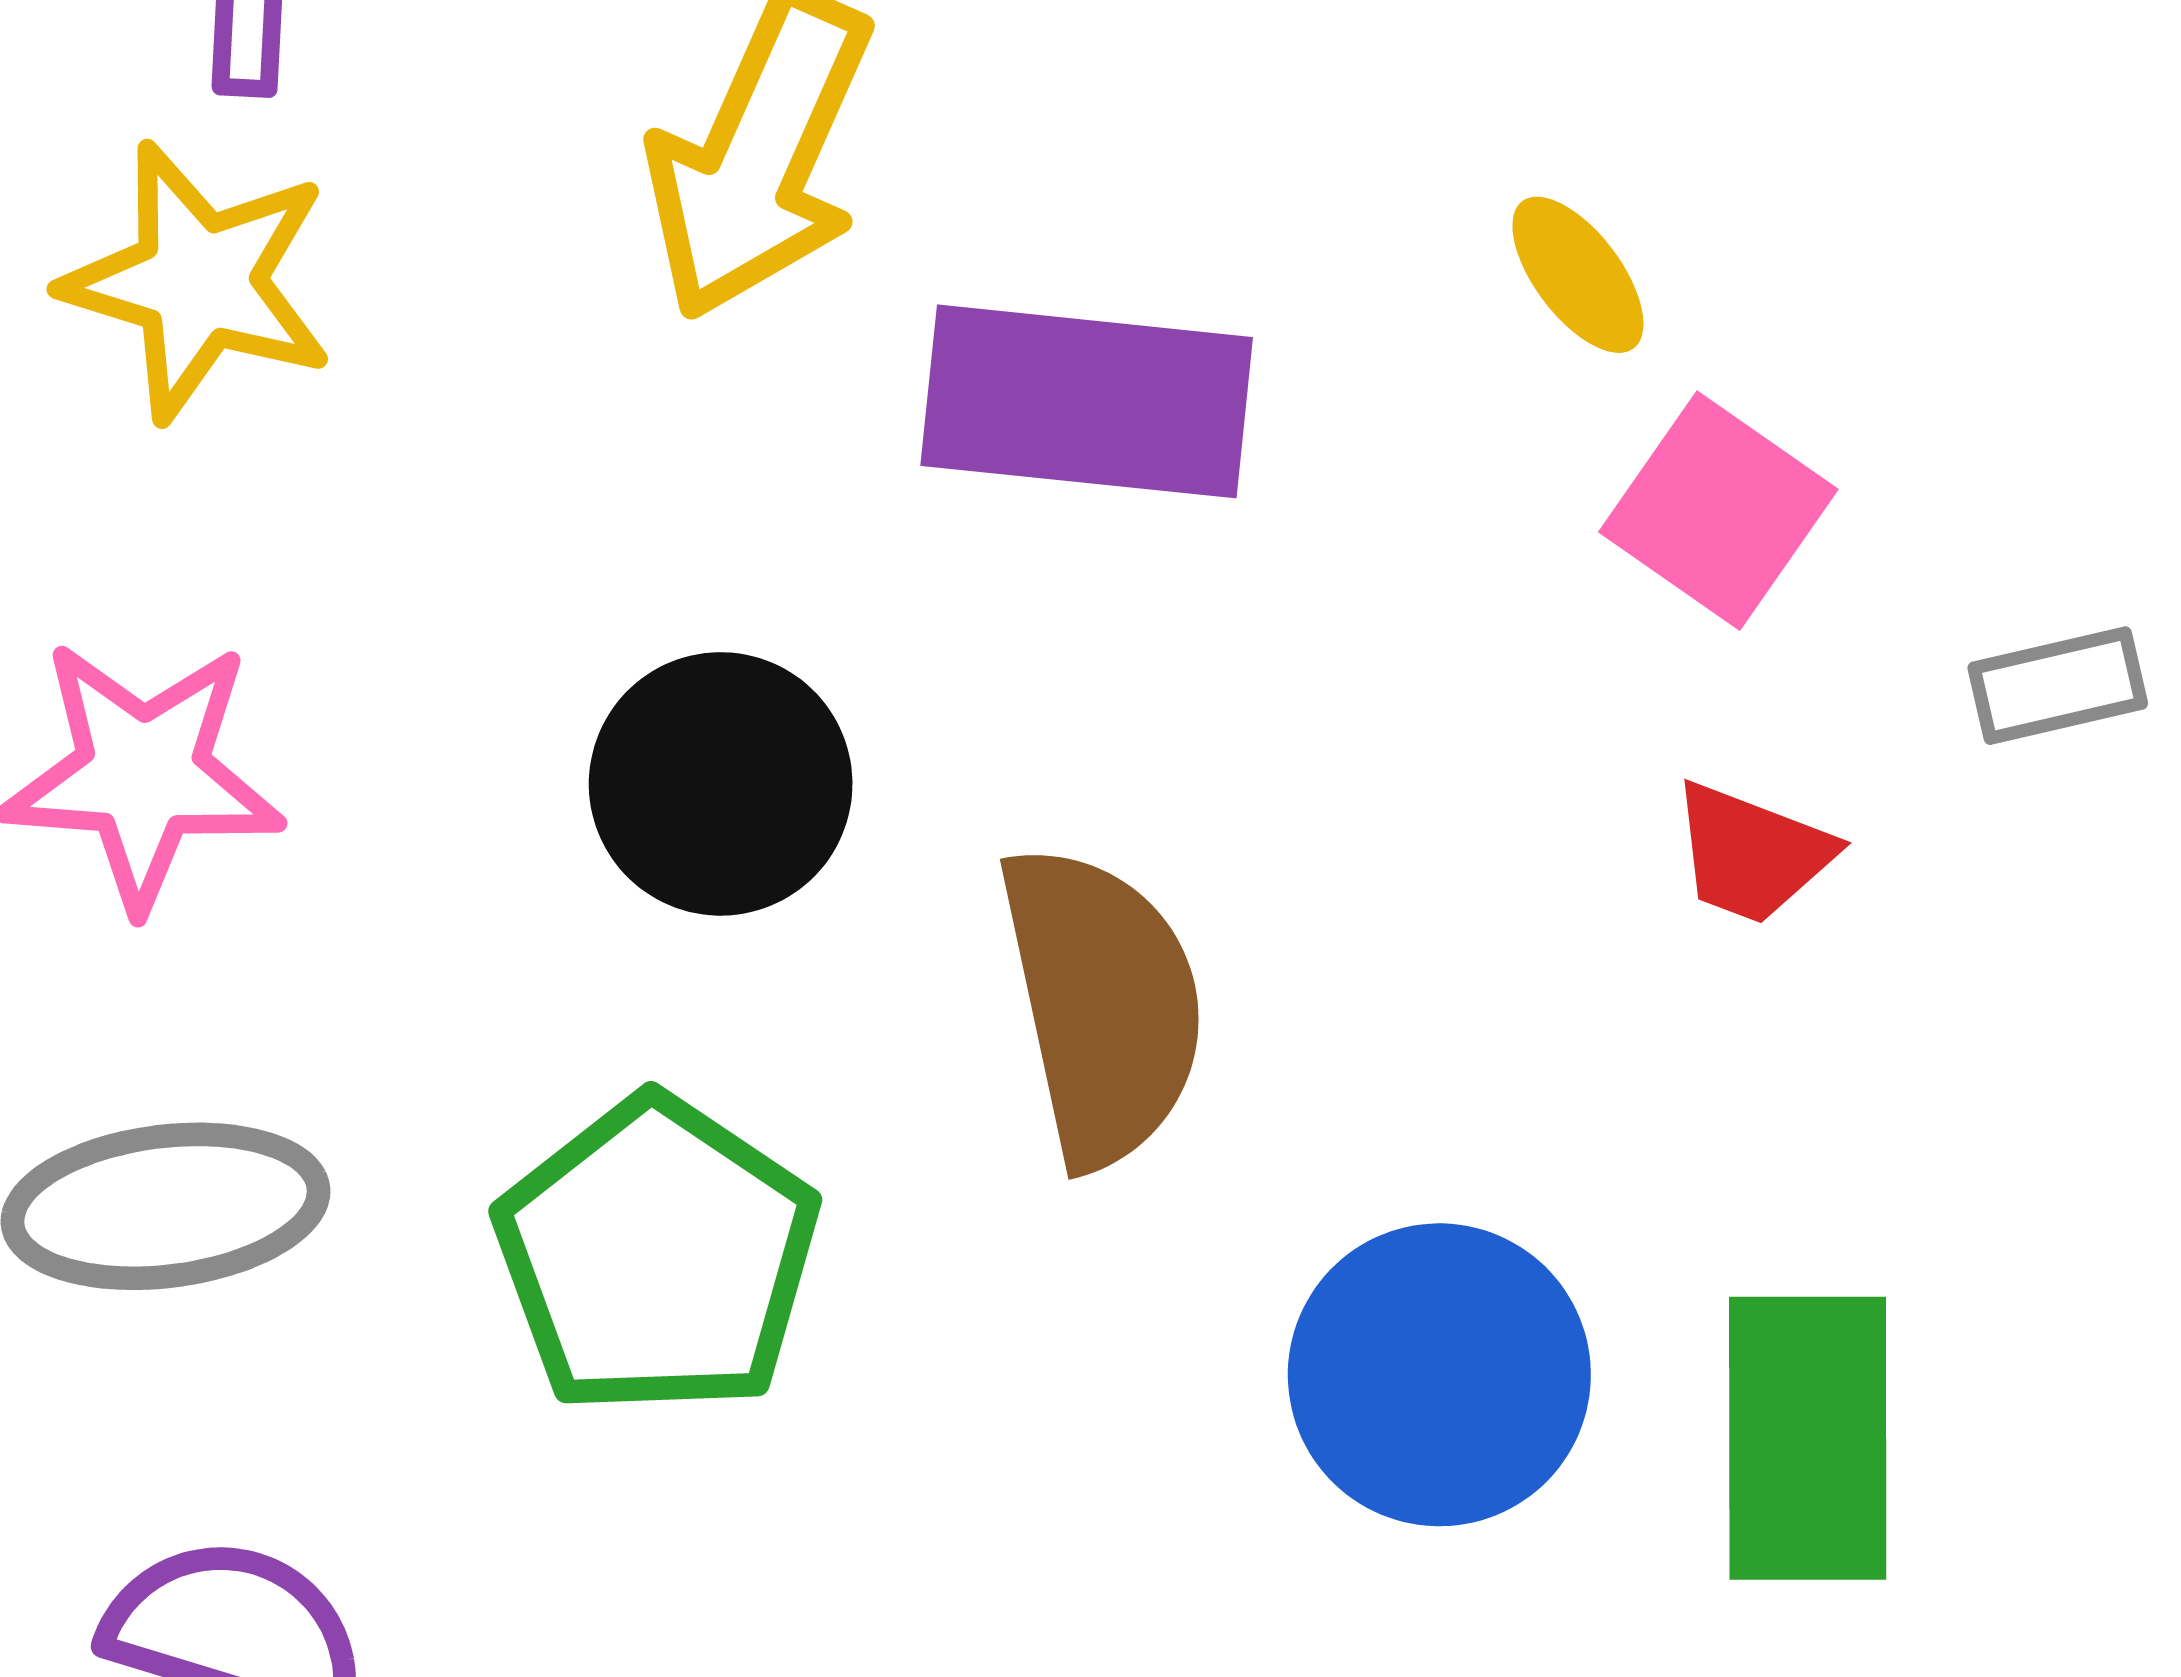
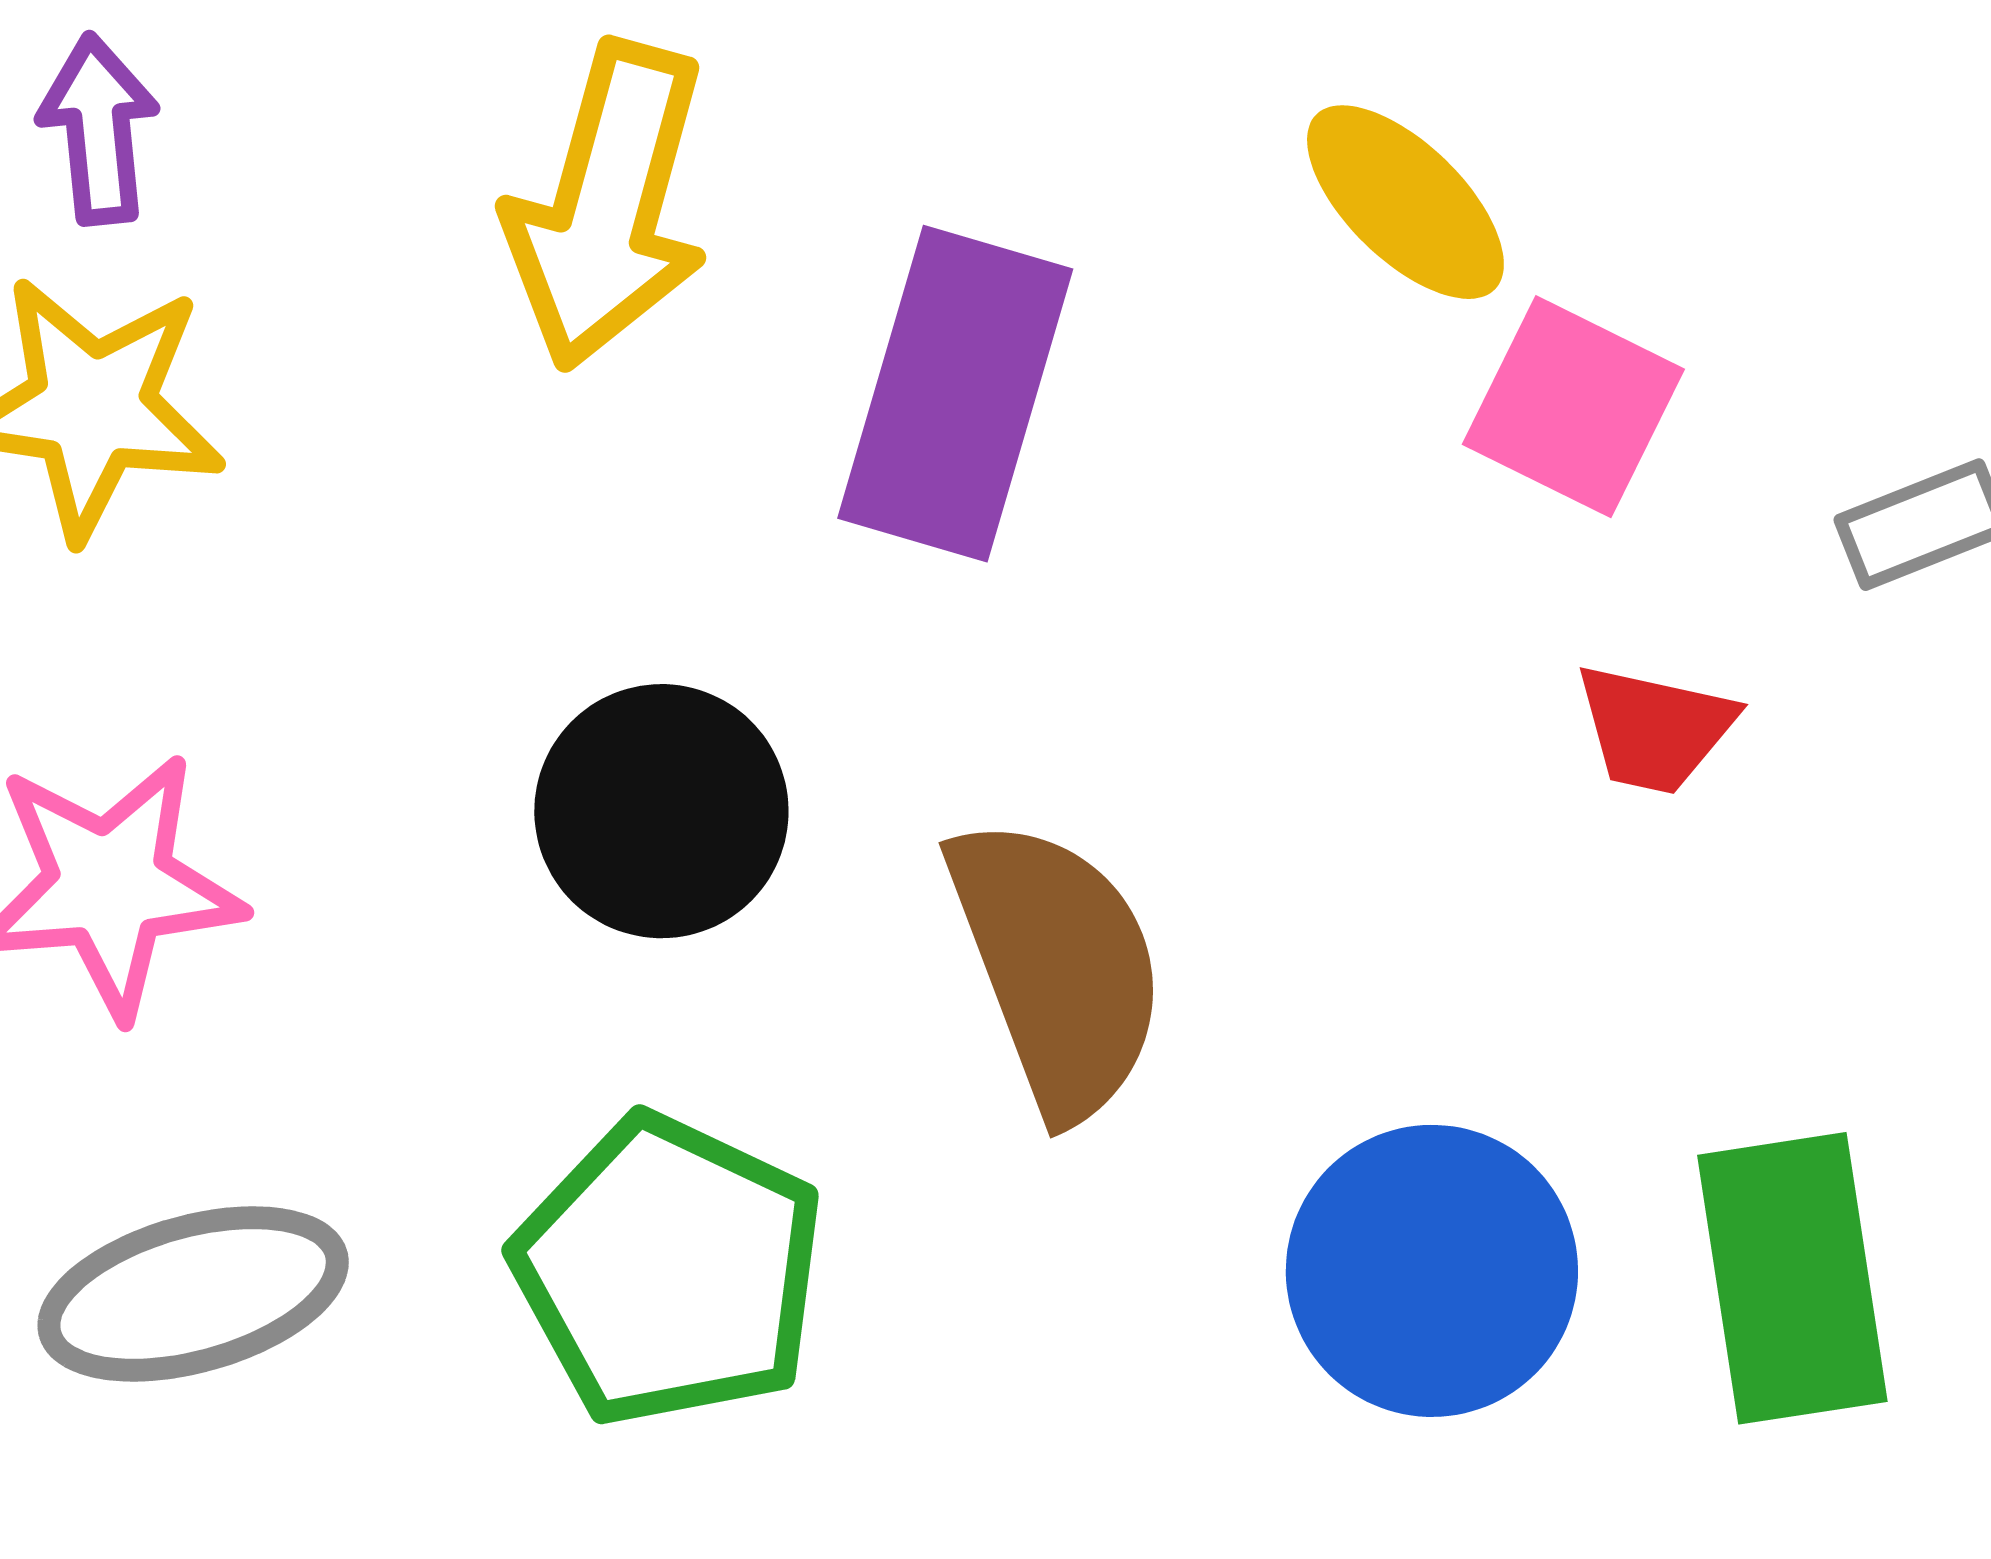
yellow ellipse: (1578, 275) -> (1405, 202), size x1.4
purple rectangle: (1087, 401) -> (955, 394), turned -71

